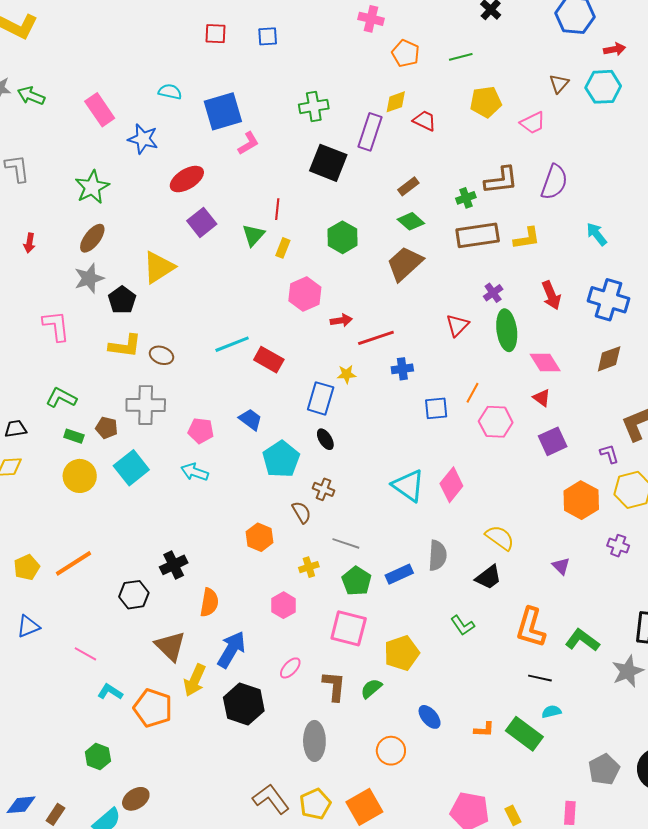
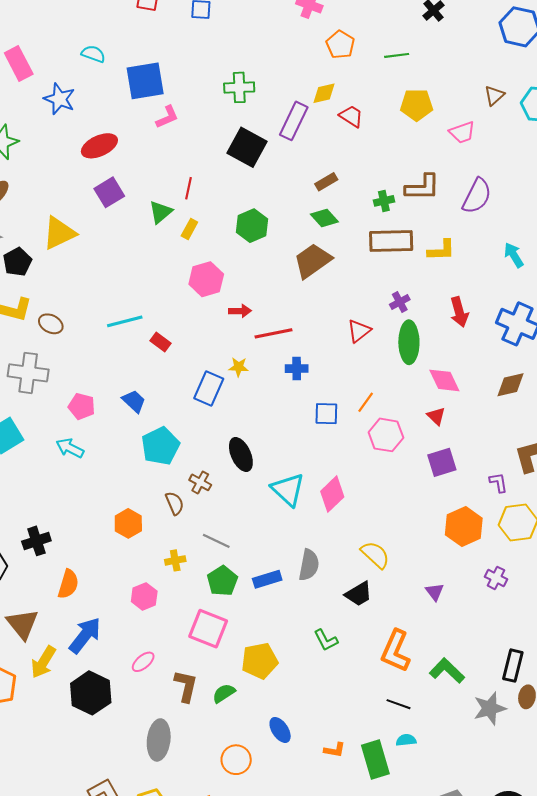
red rectangle: (269, 360) -> (161, 342), size x0.7
black ellipse: (325, 439) -> (241, 454), moved, size x1.5
green rectangle: (524, 734) -> (375, 759), turned 30

